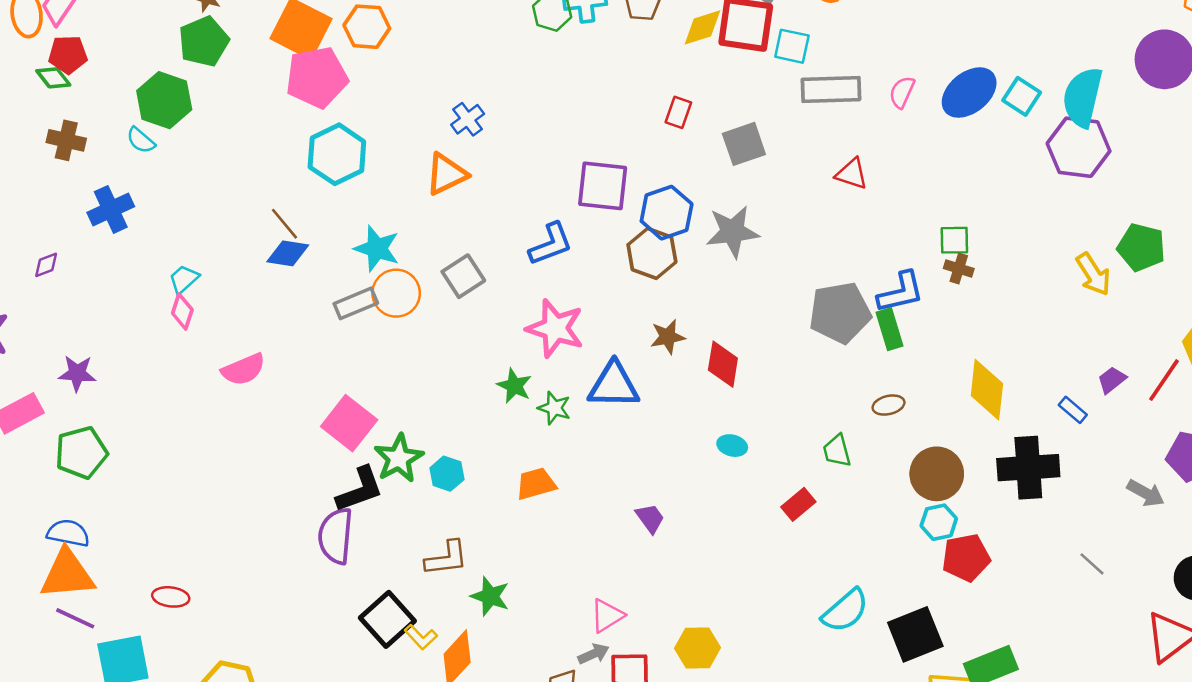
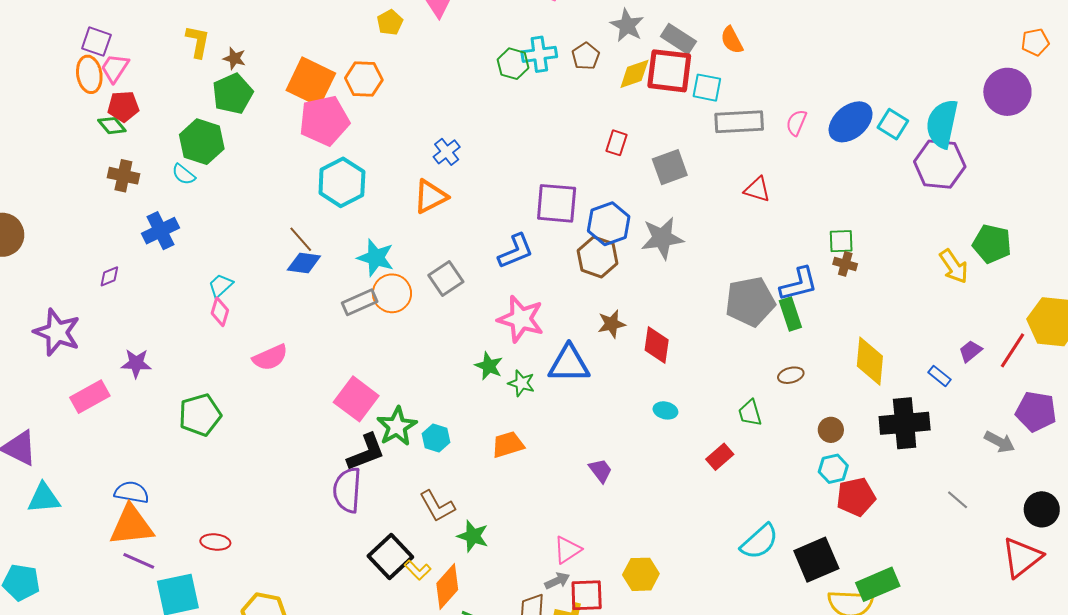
green pentagon: (81, 453) -> (200, 415), moved
brown circle: (937, 474) -> (831, 430), size x0.6
brown L-shape: (447, 558) -> (437, 506), turned 69

